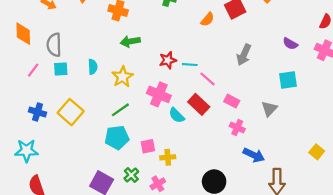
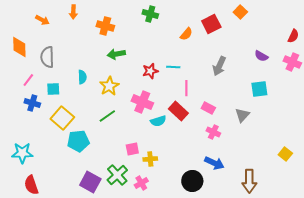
cyan line: (190, 65) -> (173, 67), moved
cyan square: (61, 69) -> (53, 89), moved
pink line: (207, 79) -> (186, 88), turned 49
blue cross: (38, 112) -> (32, 103), moved
cyan semicircle: (177, 115) -> (158, 121), turned -63
cyan pentagon: (117, 137) -> (78, 141), moved
blue arrow: (254, 155) -> (214, 163), moved
green cross: (131, 175) -> (117, 175), size x1.5

